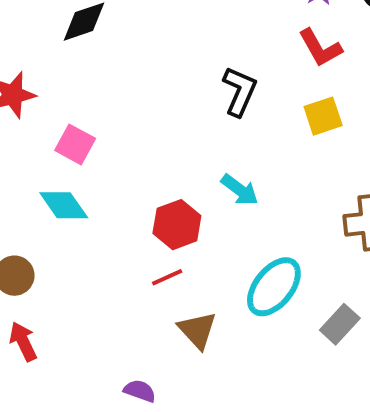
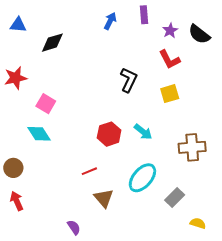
cyan arrow: (240, 190) -> (143, 132), moved
red hexagon: (177, 225) -> (109, 134), moved
purple semicircle: (140, 391) -> (74, 227), turned 35

